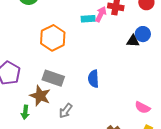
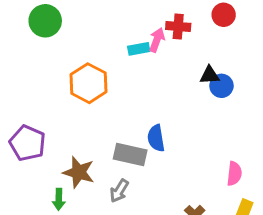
blue circle: (143, 34) -> (221, 86), moved
gray rectangle: (53, 78) -> (130, 155), moved
pink semicircle: (142, 107) -> (234, 174), turned -105

